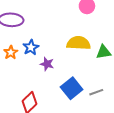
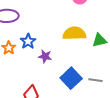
gray line: (96, 92) -> (96, 80), turned 32

